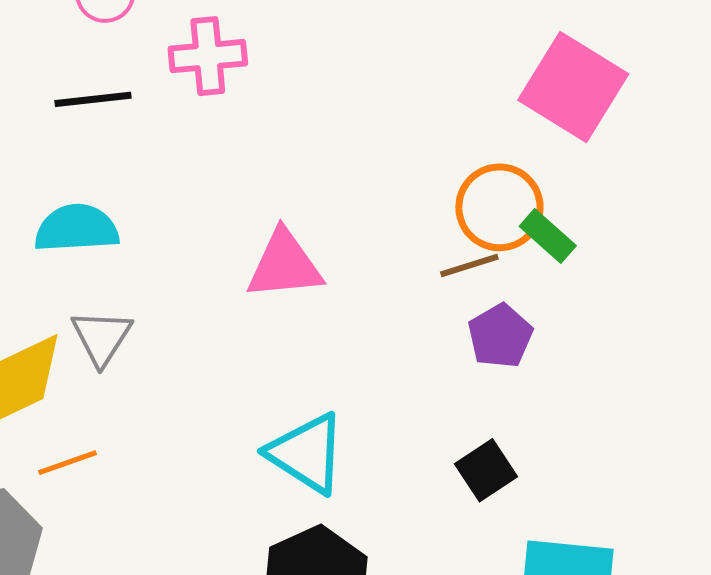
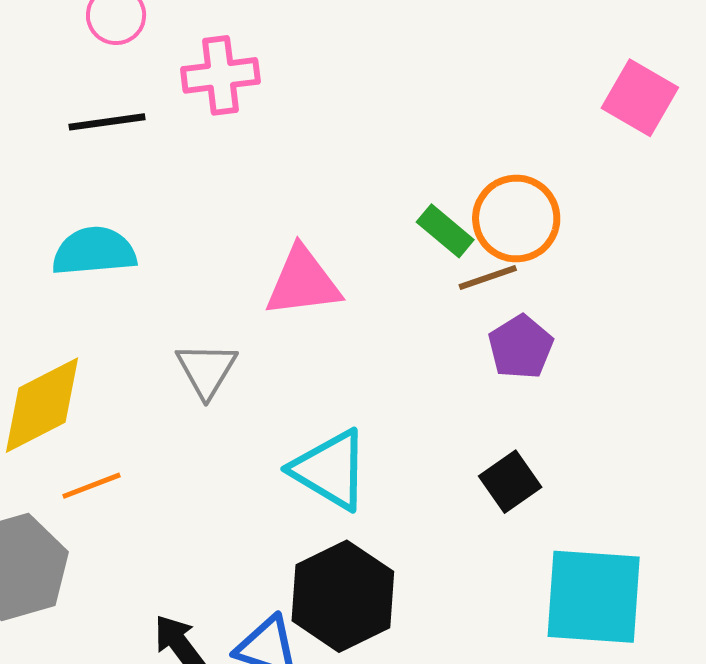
pink square: (573, 87) -> (640, 98), moved, size x0.7
green rectangle: (548, 236) -> (445, 231), moved
gray triangle: (102, 337) -> (206, 370), moved

